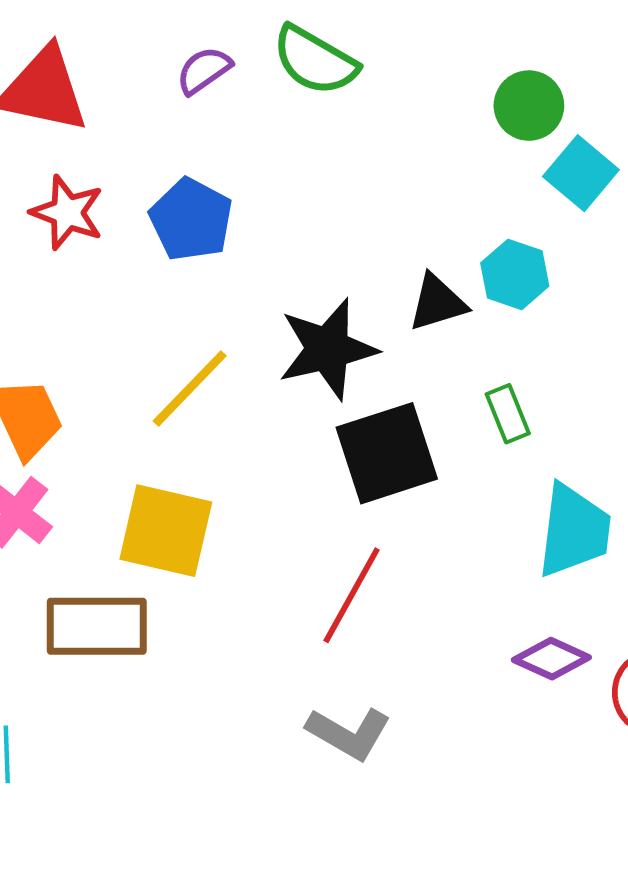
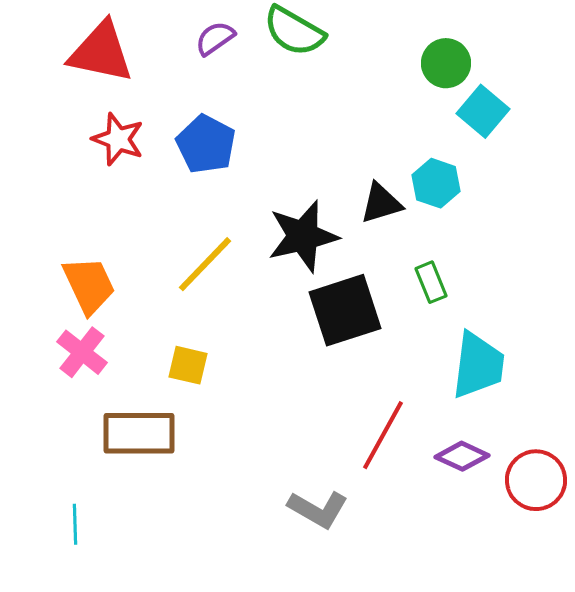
yellow square: (166, 531) -> (188, 365), size x0.6
red line: (352, 595) -> (383, 435), moved

